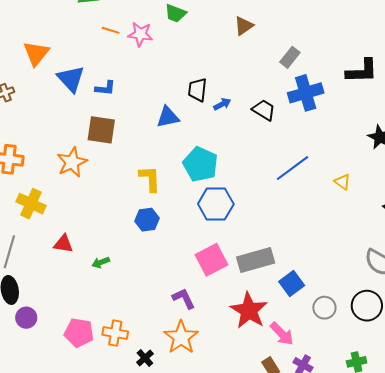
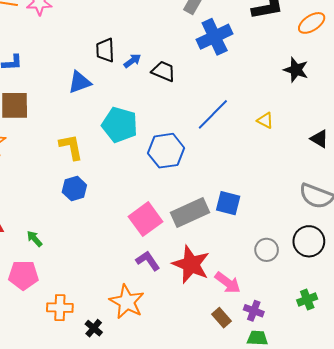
black trapezoid: (264, 110) -> (163, 71), moved
blue hexagon: (216, 204) -> (166, 151), moved
green arrow: (101, 262) -> (35, 239), turned 78
blue square: (292, 283) -> (228, 203), moved, turned -30
purple L-shape: (184, 298) -> (148, 261), moved
pink pentagon: (79, 333) -> (23, 275), moved

